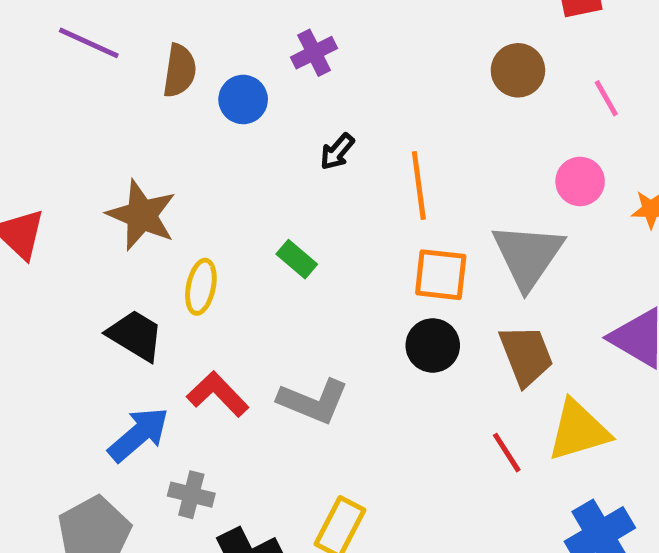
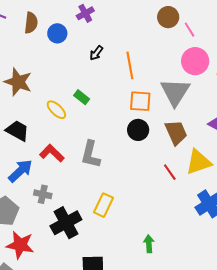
pink line: (606, 98) -> (190, 30), moved
pink circle: (580, 181) -> (195, 61), size x1.4
yellow ellipse: (201, 287) -> (56, 110), moved, turned -55
gray L-shape: (313, 401) -> (91, 154), turned 84

